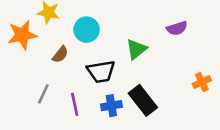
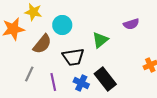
brown semicircle: (60, 54) -> (42, 44), size x1.5
blue cross: (111, 106) -> (81, 83), turned 35

